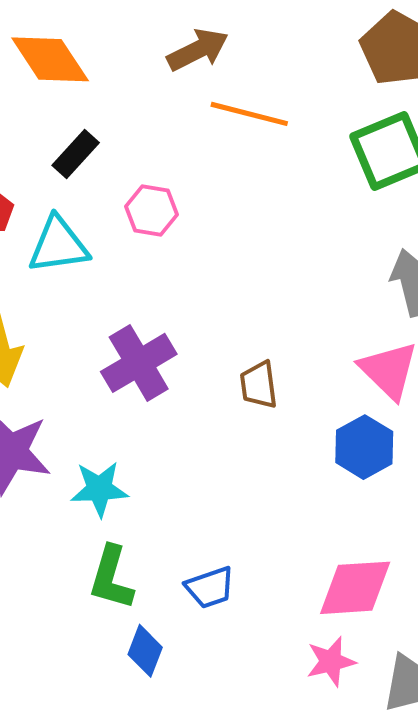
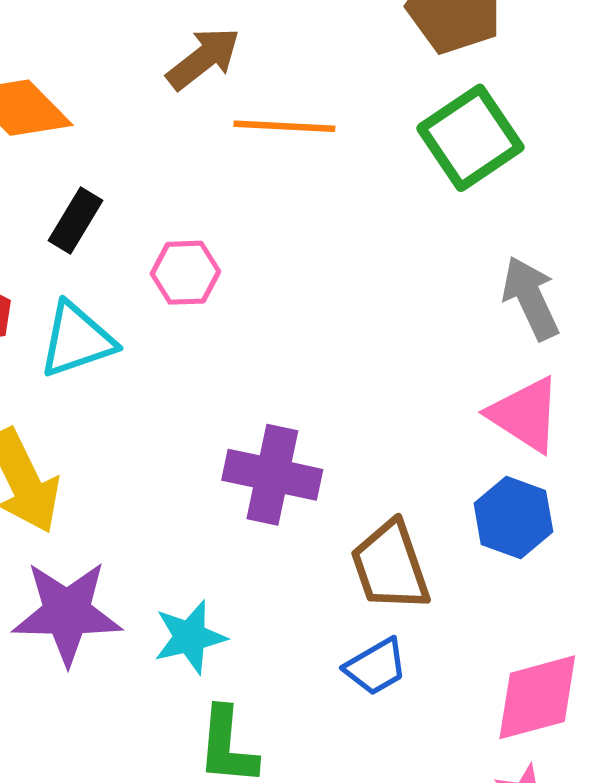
purple cross: (139, 363) -> (272, 475), moved, turned -36
brown trapezoid: (259, 385) -> (390, 566), moved, size x1.5
blue trapezoid: (210, 587) -> (376, 667), moved

